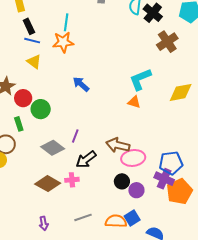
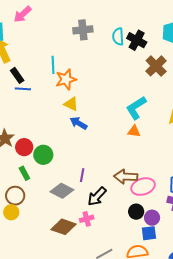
orange star: (63, 42) -> (66, 79), moved
yellow triangle: (34, 62) -> (71, 104), moved
blue square: (132, 218) -> (149, 233), moved, turned 35

